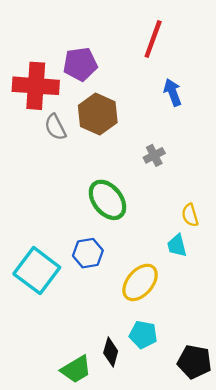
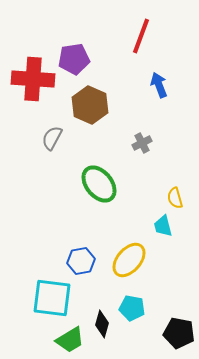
gray semicircle: (55, 127) -> (52, 138), moved, turned 55
blue hexagon: (88, 253) -> (81, 261), moved
cyan square: (37, 271) -> (52, 298), moved, turned -30

